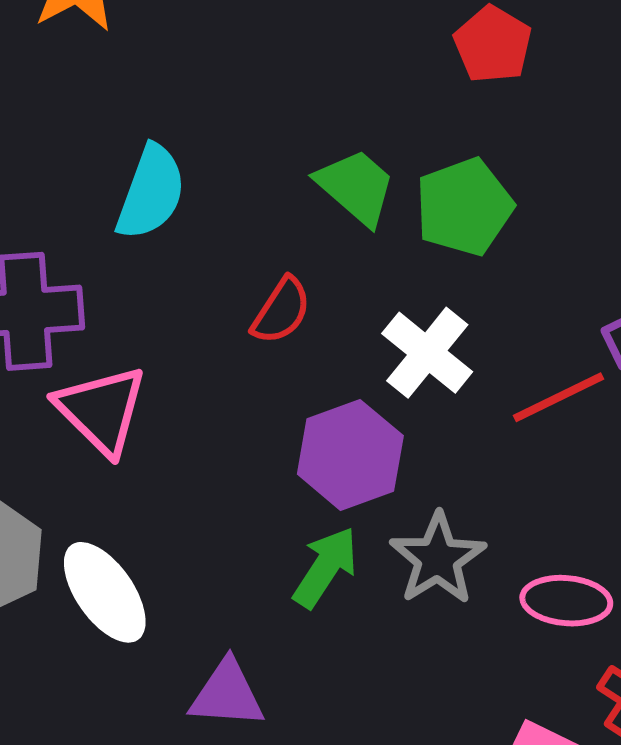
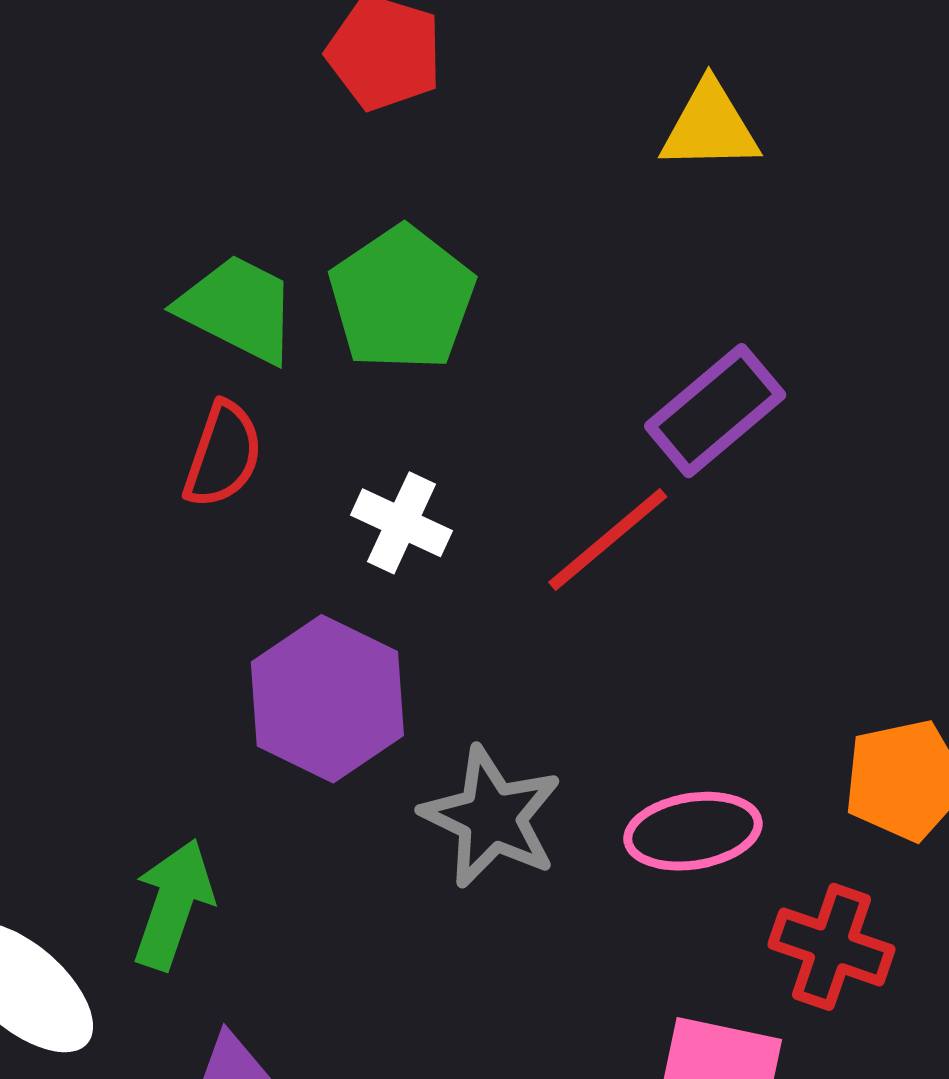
red semicircle: (281, 311) -> (223, 455), moved
white cross: (427, 353) -> (402, 523), size x0.7
green arrow: (325, 567) -> (173, 904), moved

